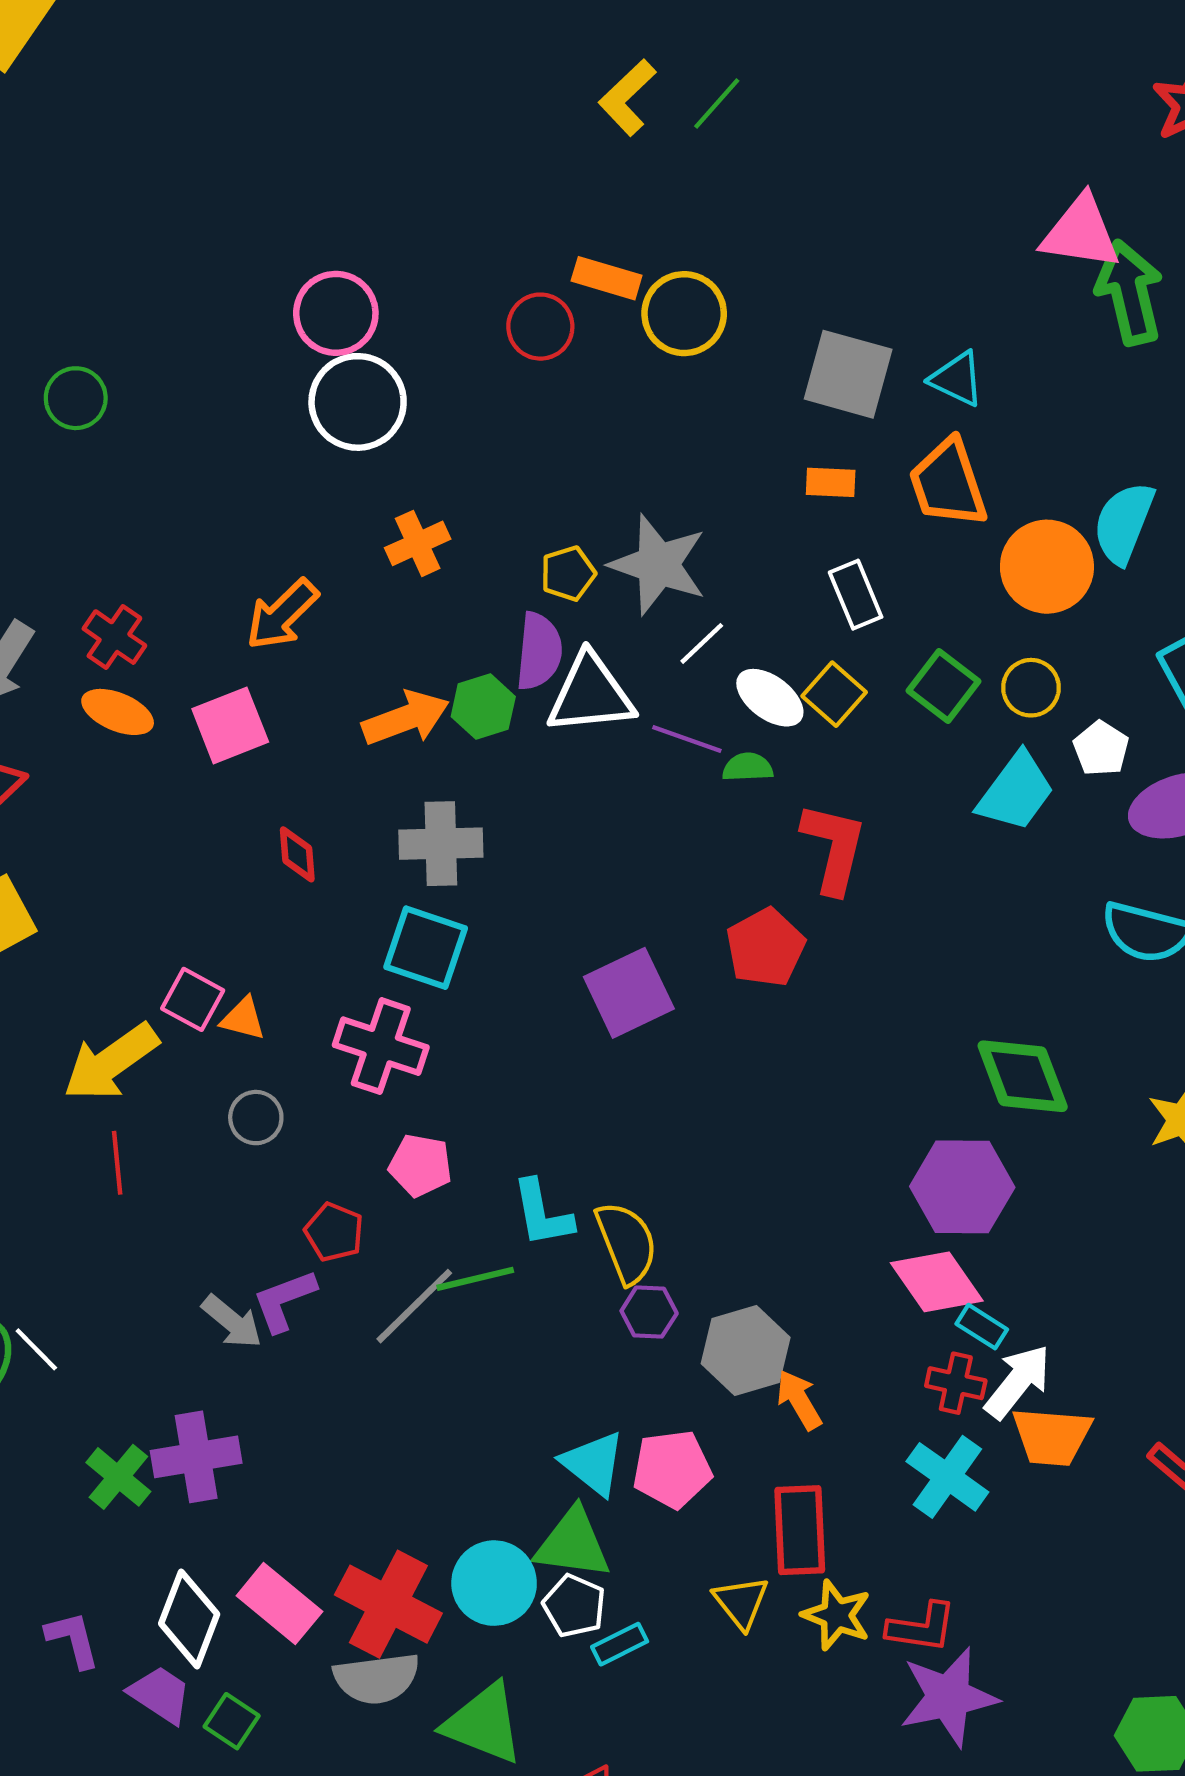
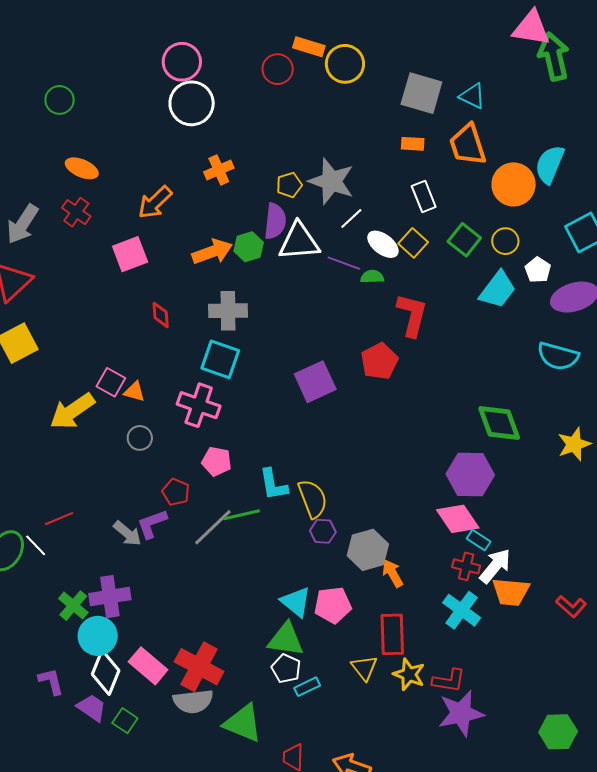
orange ellipse: (118, 712) -> (82, 168), moved
red line: (117, 1163) -> (59, 519), moved, turned 72
cyan circle: (494, 1583) -> (98, 636), moved

